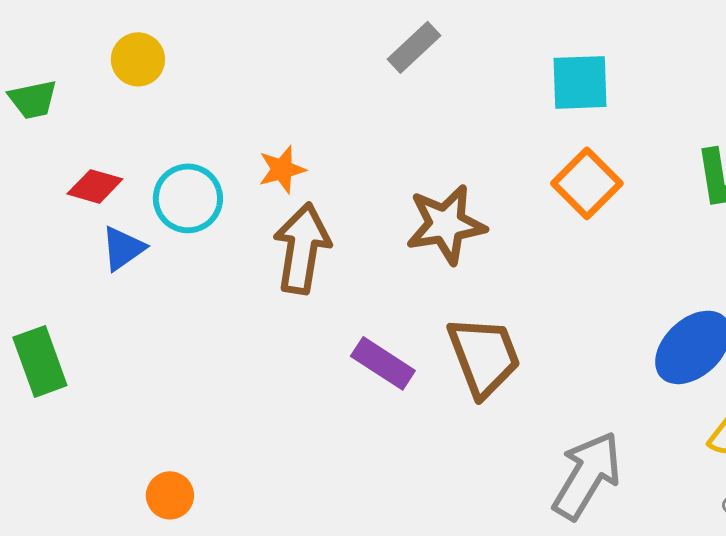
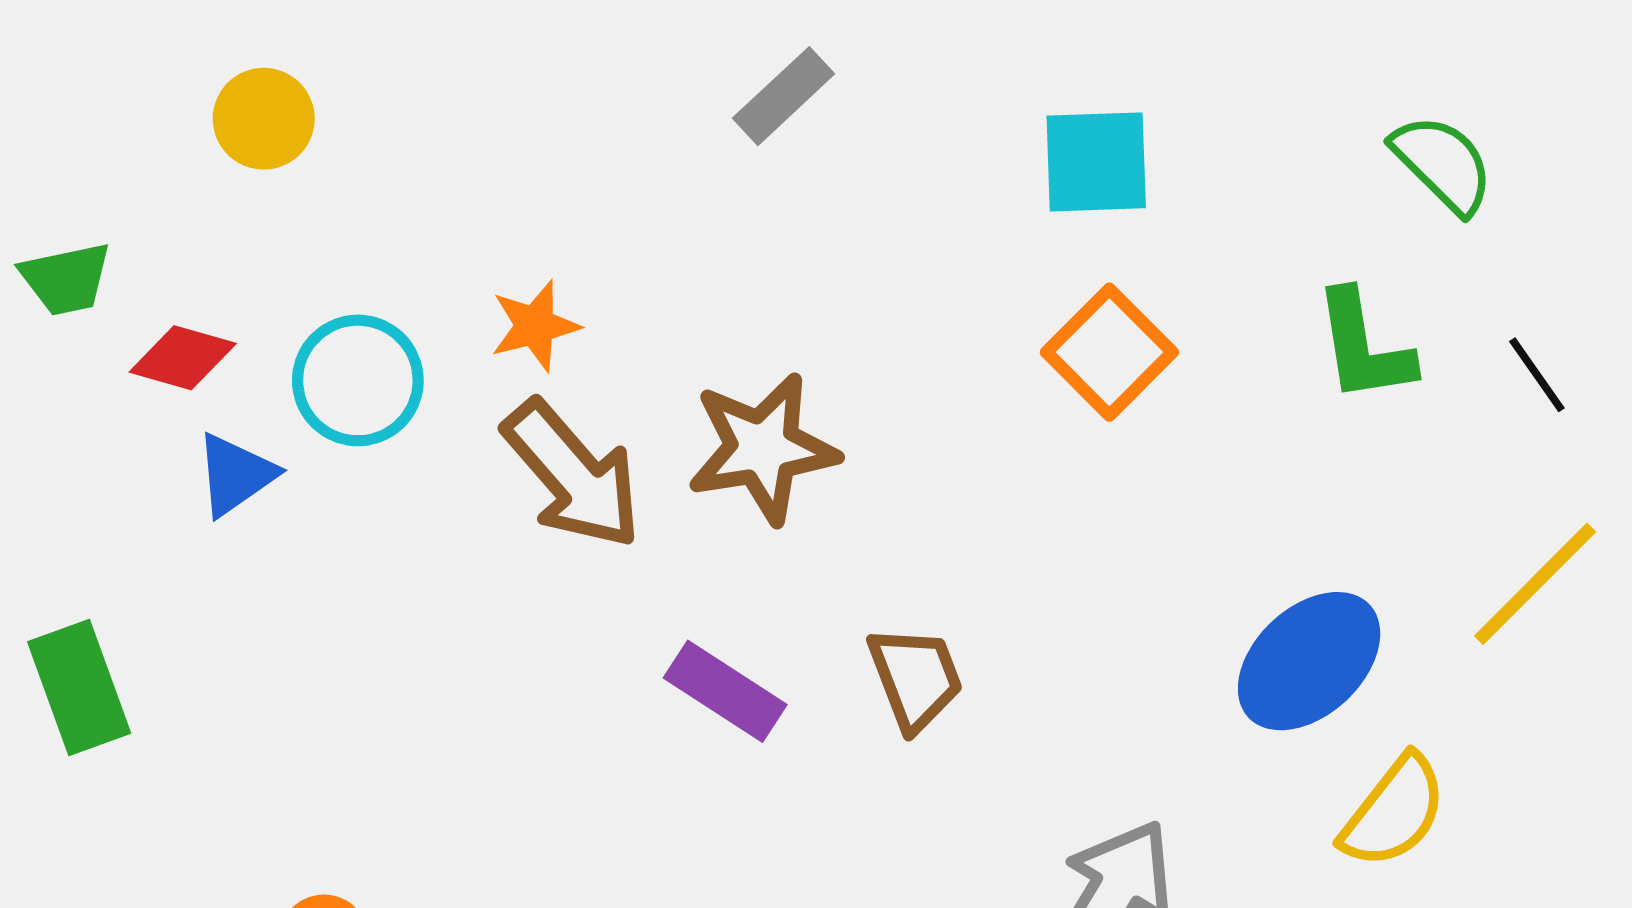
green trapezoid: (33, 99) -> (66, 279), moved
brown star: (446, 224) -> (763, 448), moved
brown arrow: (302, 248) -> (573, 475), turned 130
brown trapezoid: (484, 356) -> (915, 678), size x0.7

